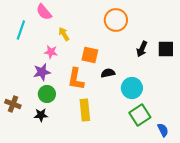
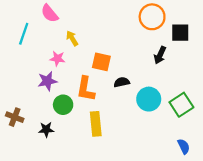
orange circle: (116, 20) -> (152, 17), moved
black square: (166, 49) -> (180, 33), moved
green circle: (47, 94) -> (63, 105), moved
green square: (140, 115) -> (181, 105), moved

